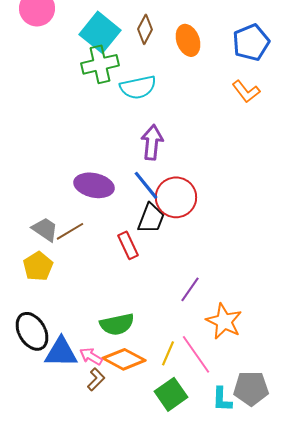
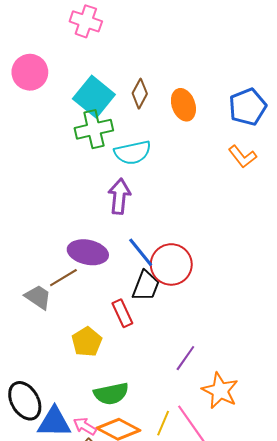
purple arrow: (152, 142) -> (119, 196), moved
brown line: (70, 231) -> (63, 278), moved
yellow pentagon: (38, 266) -> (87, 342), moved

